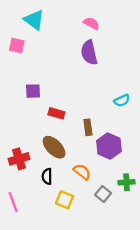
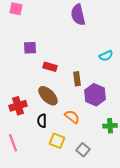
gray square: (103, 194) -> (83, 150), moved

